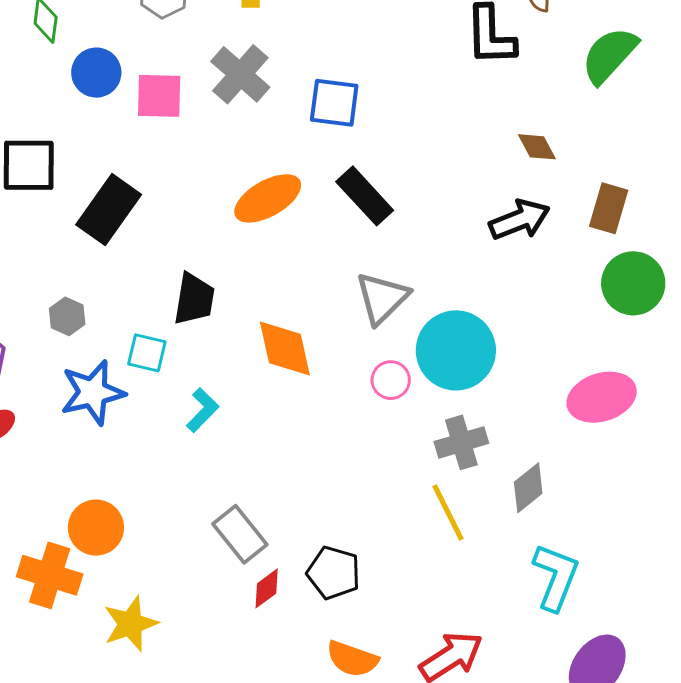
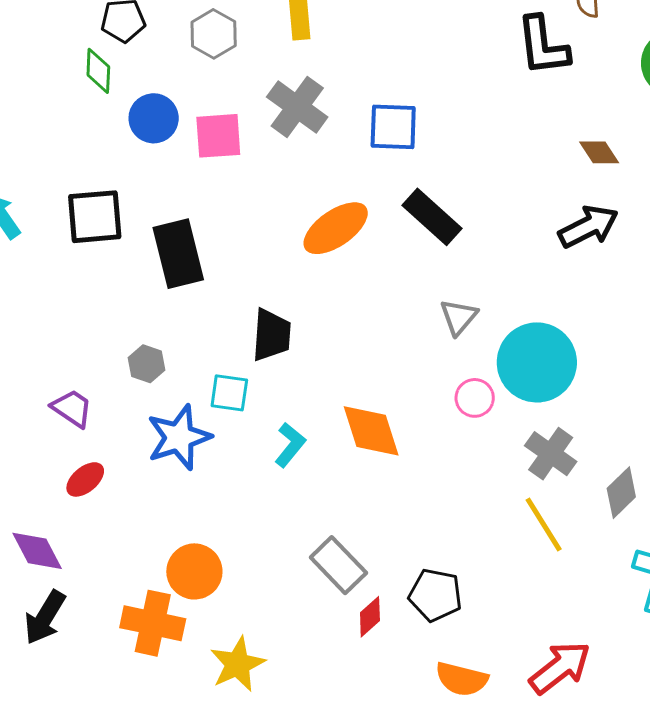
black rectangle: (109, 210) -> (178, 254), turned -44
gray triangle: (382, 298) -> (459, 317), size x0.7
orange diamond: (285, 349) -> (371, 431), moved
gray cross: (461, 442) -> (551, 454), turned -33

